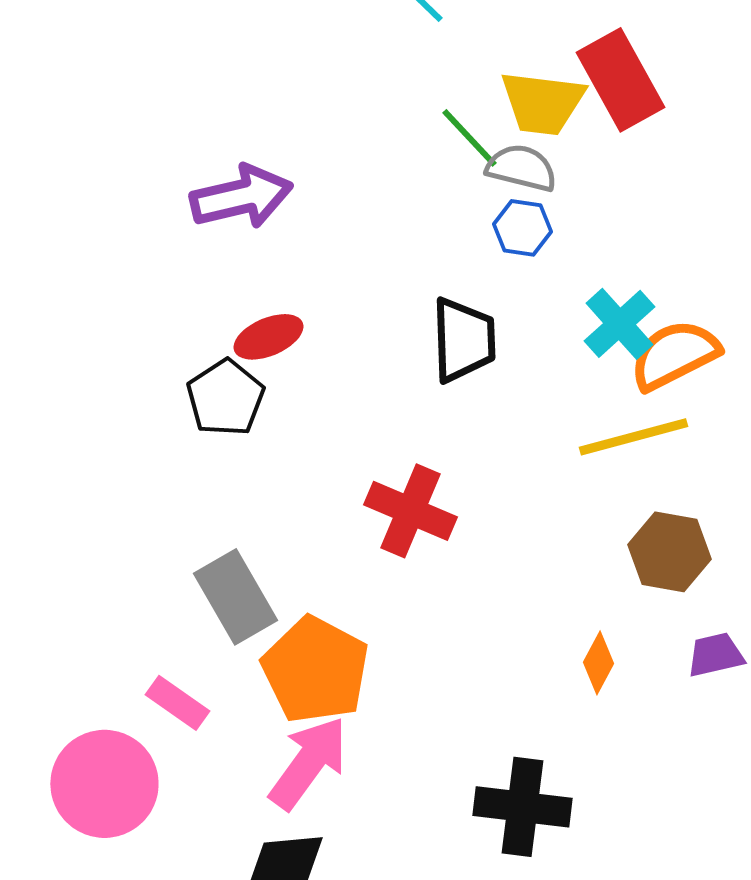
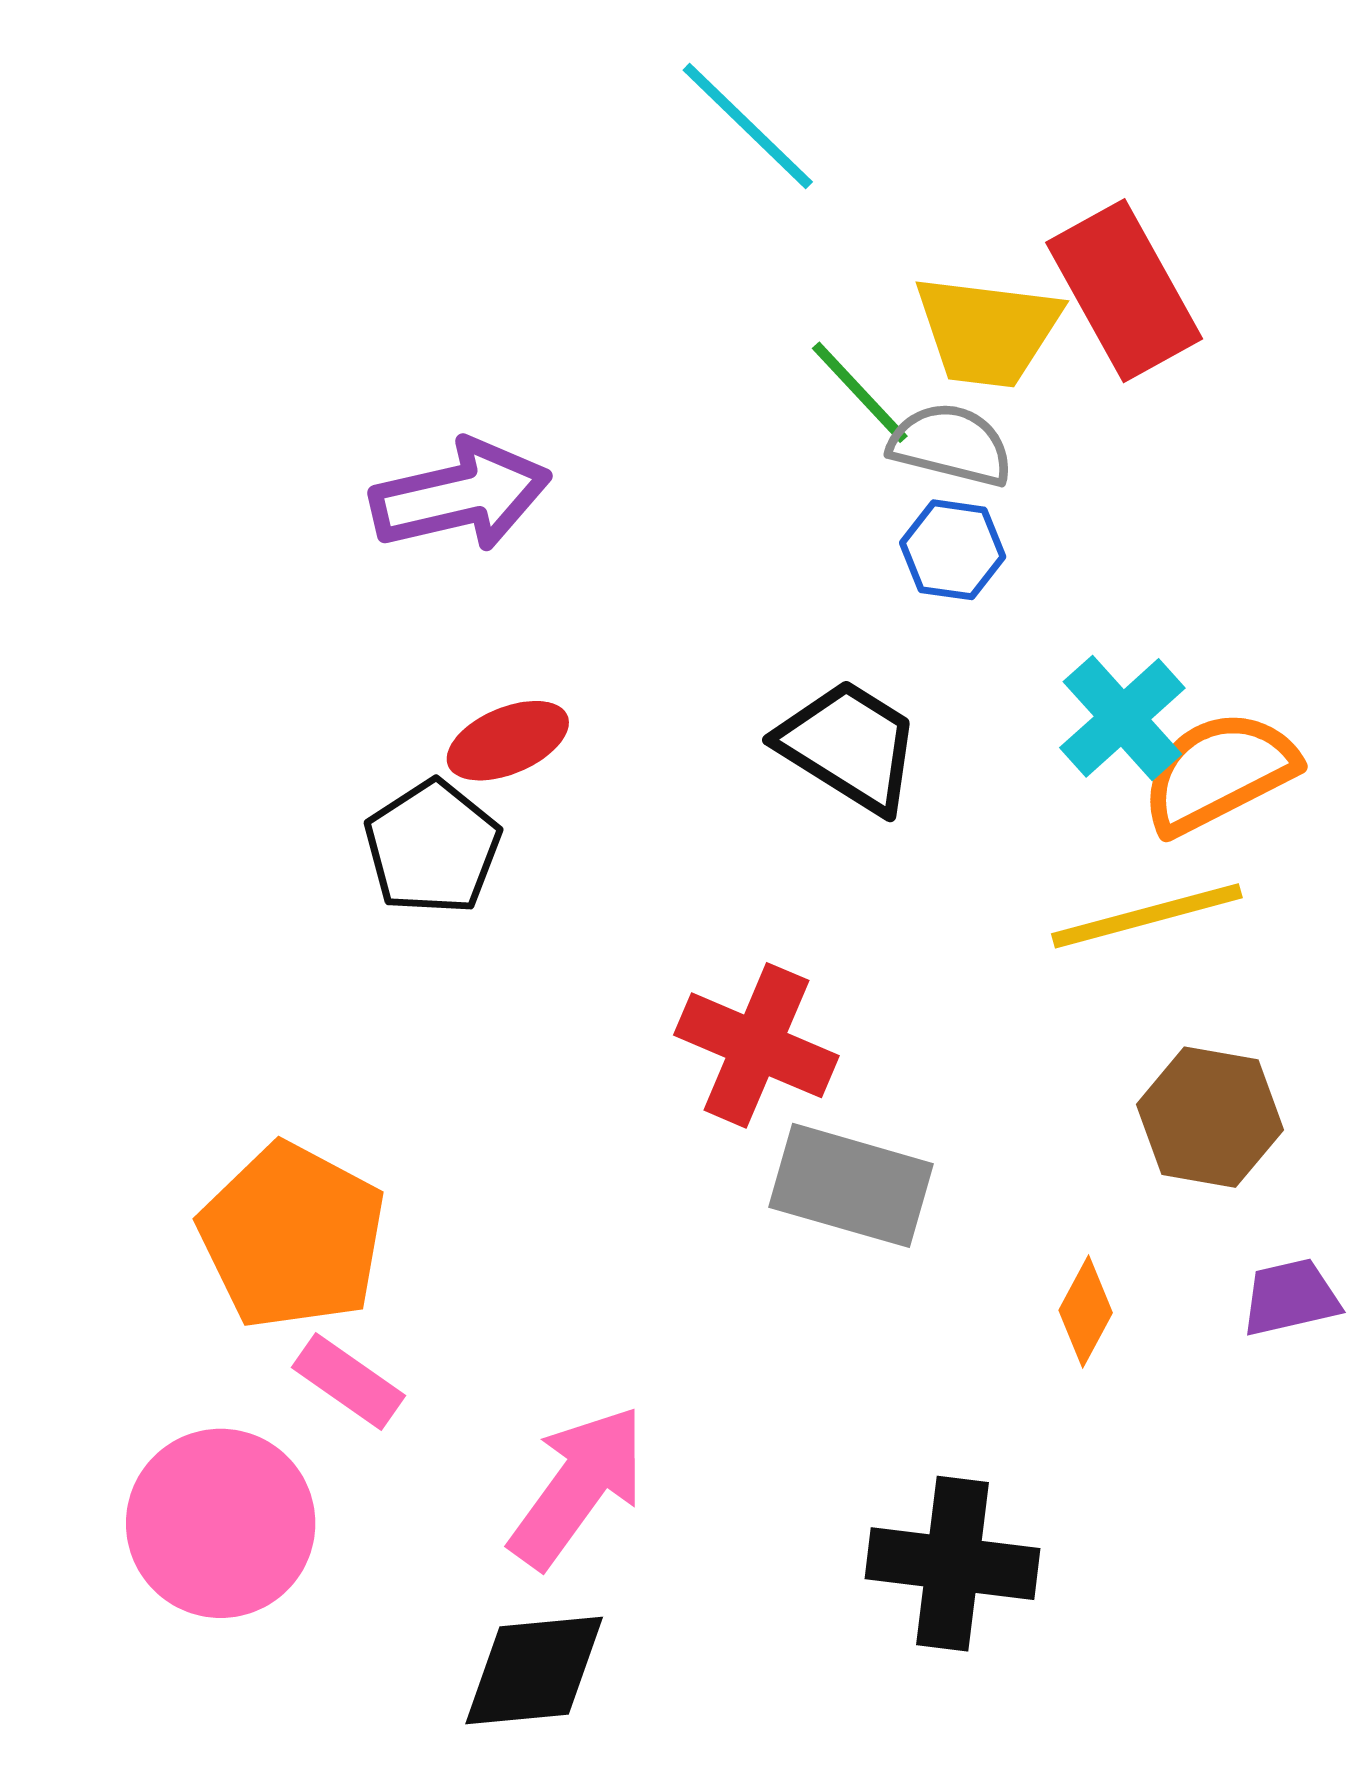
black trapezoid: (463, 340) -> (849, 746), turned -56
gray rectangle: (235, 597) -> (851, 1185), moved, turned -44
orange pentagon: (315, 670) -> (292, 1236), moved

